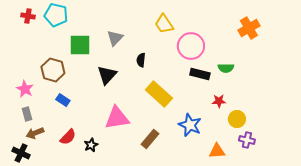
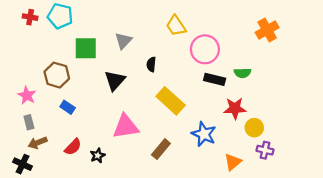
red star: (219, 101) -> (235, 108), size x1.5
orange triangle: (217, 151) -> (233, 162), turned -36

